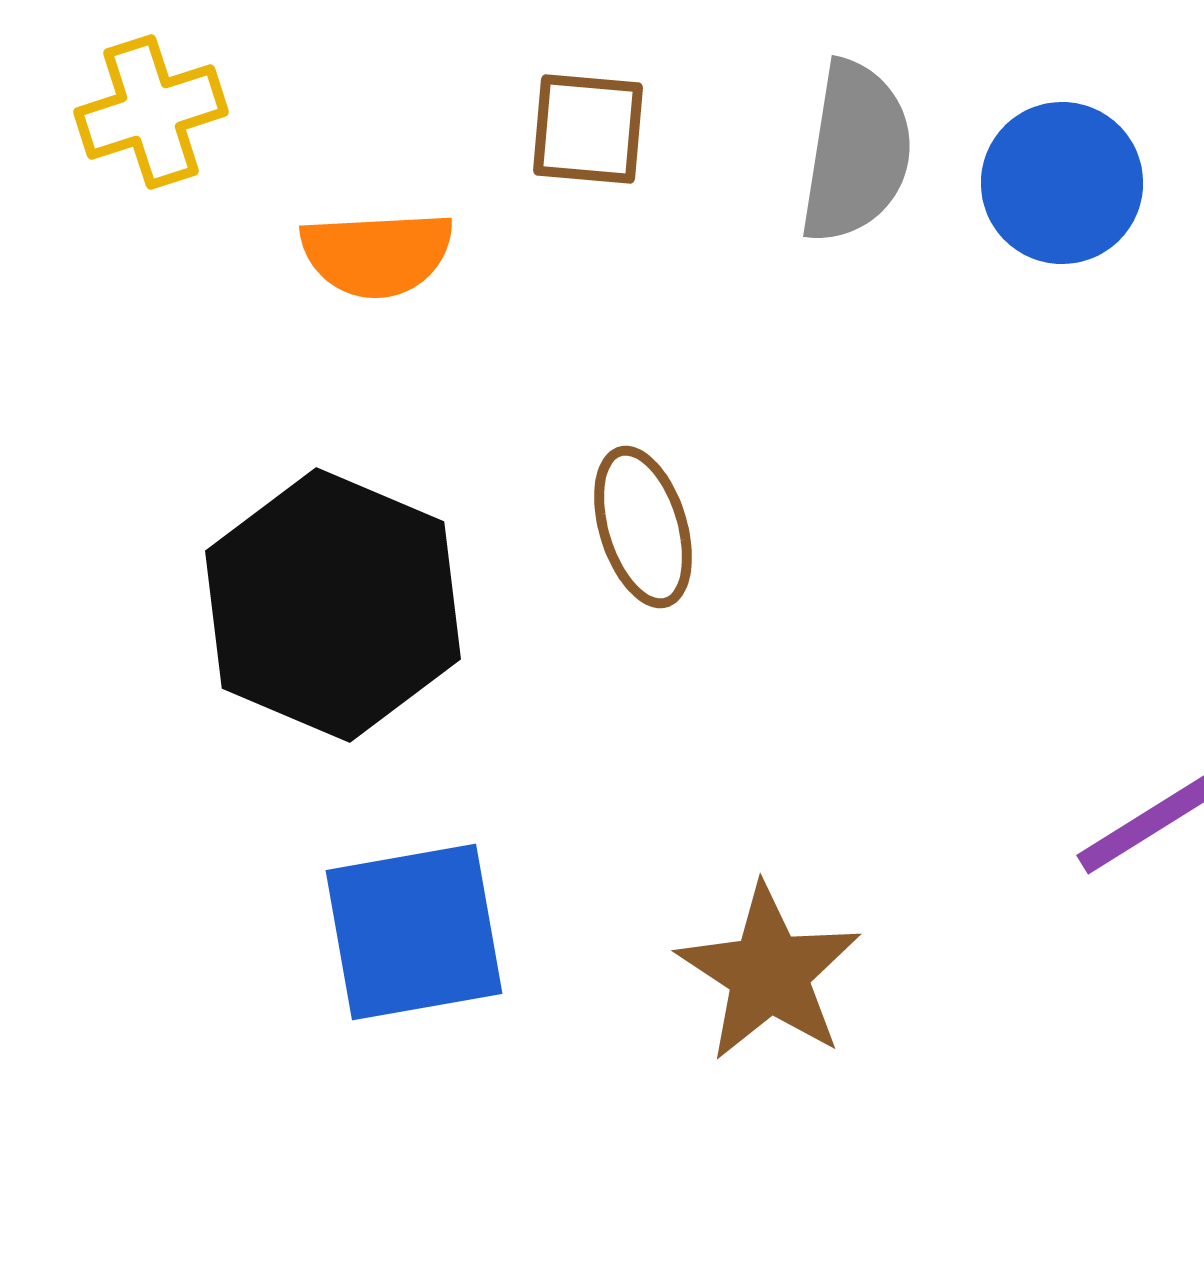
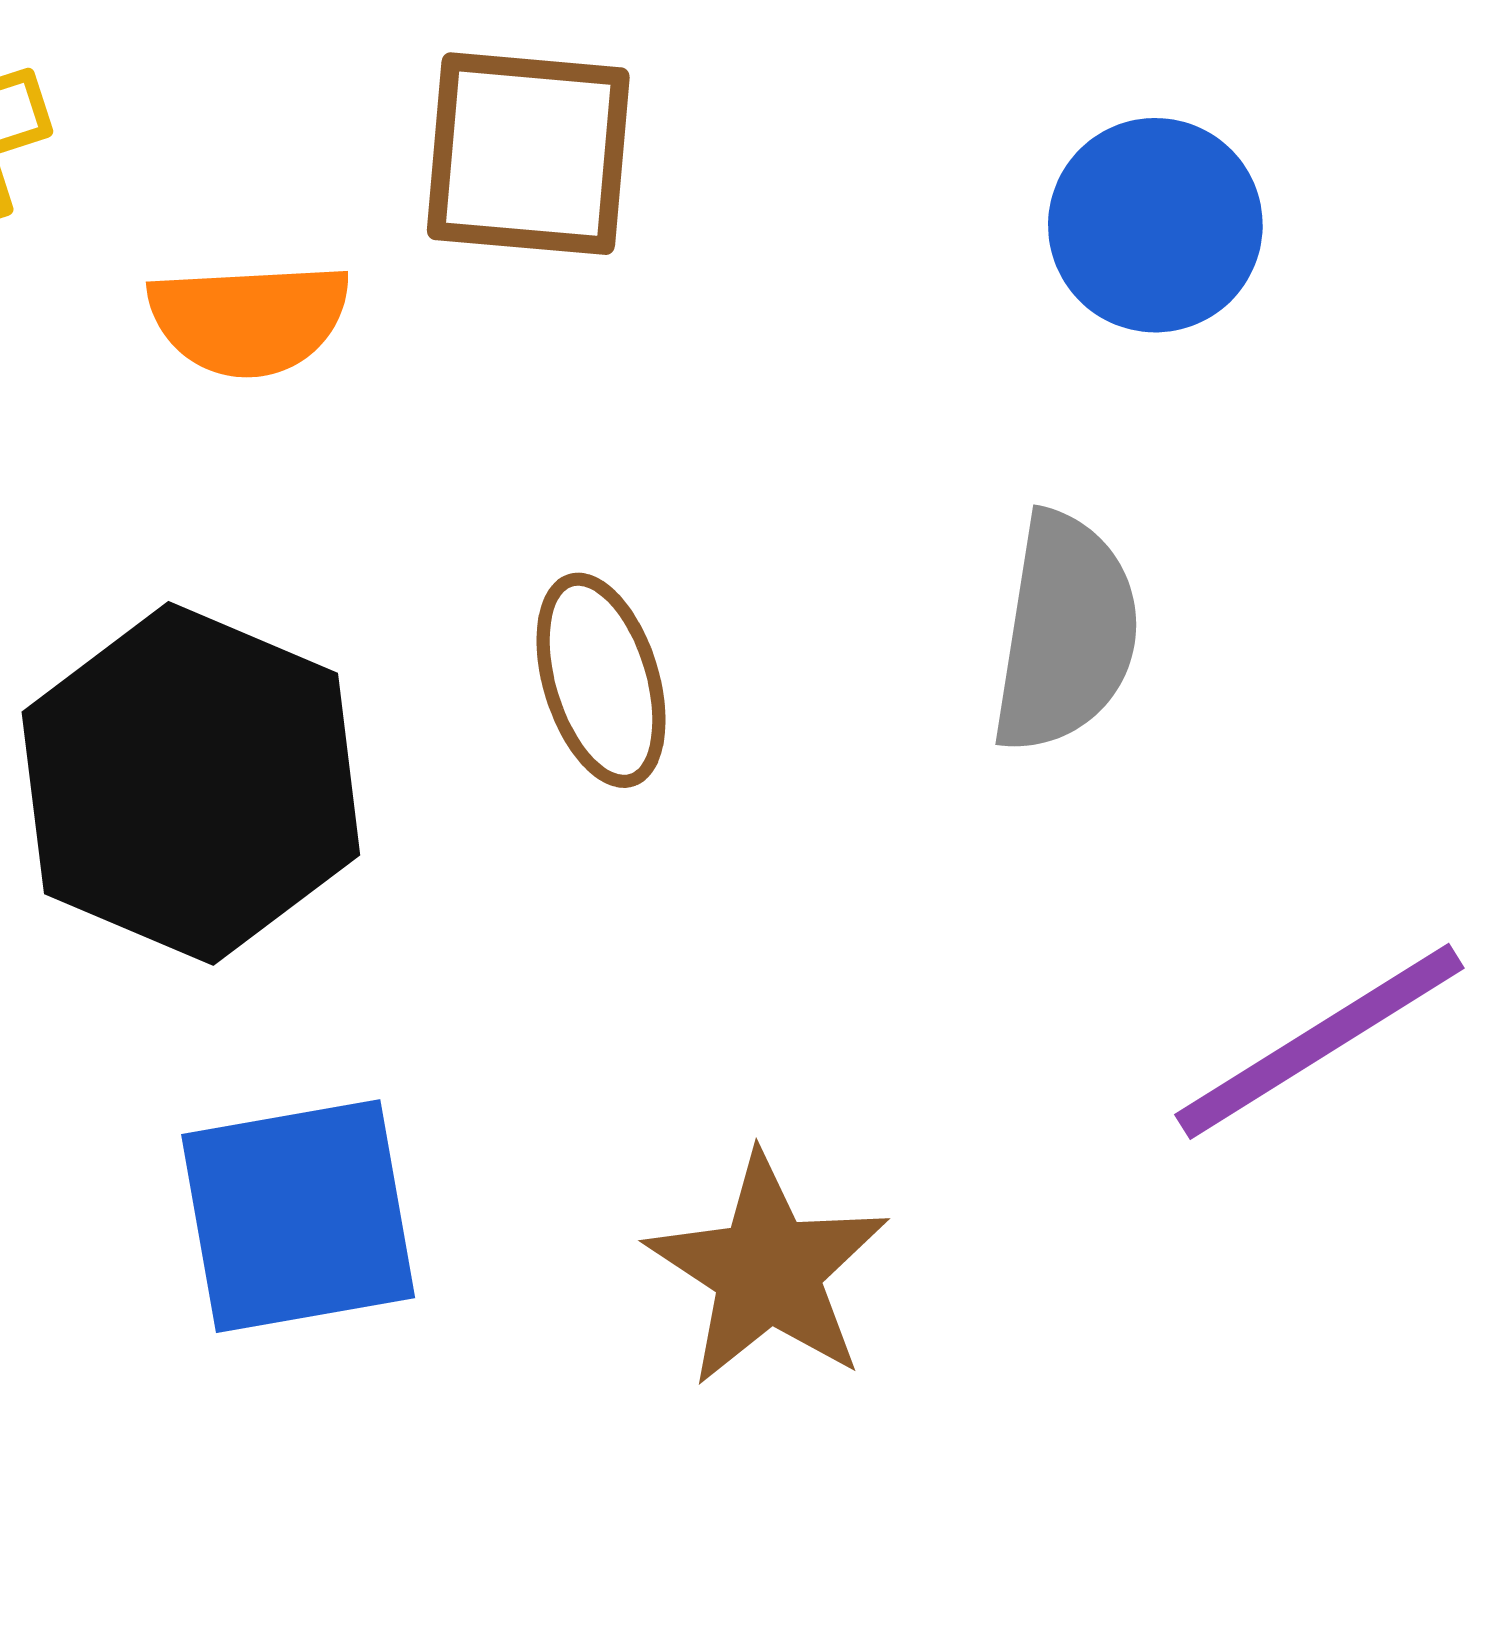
brown square: (588, 129) -> (528, 154), size x1.4
gray semicircle: (856, 152) -> (1065, 633), moved

